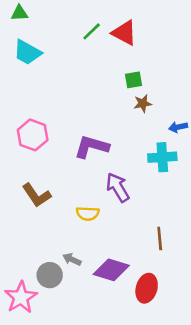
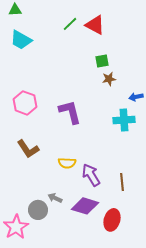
purple L-shape: (92, 147) -> (70, 112), turned 60
purple arrow: (118, 187) -> (91, 175), moved

